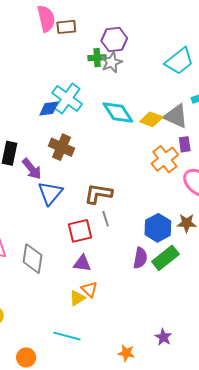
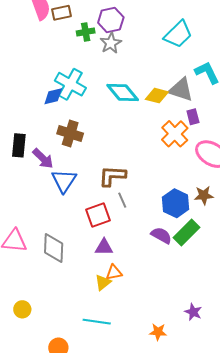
green cross: (97, 58) -> (86, 32), moved
purple semicircle: (140, 258) -> (161, 235), turned -65
orange triangle: (89, 289) -> (114, 272), turned -48

